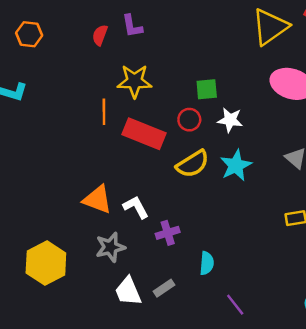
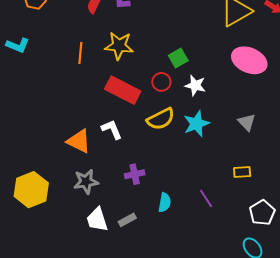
green square: (207, 89) -> (178, 58), turned -30
orange line: (104, 112) -> (80, 53), moved
white L-shape: (136, 207) -> (112, 129), moved
purple line: (235, 305) -> (206, 199), moved

